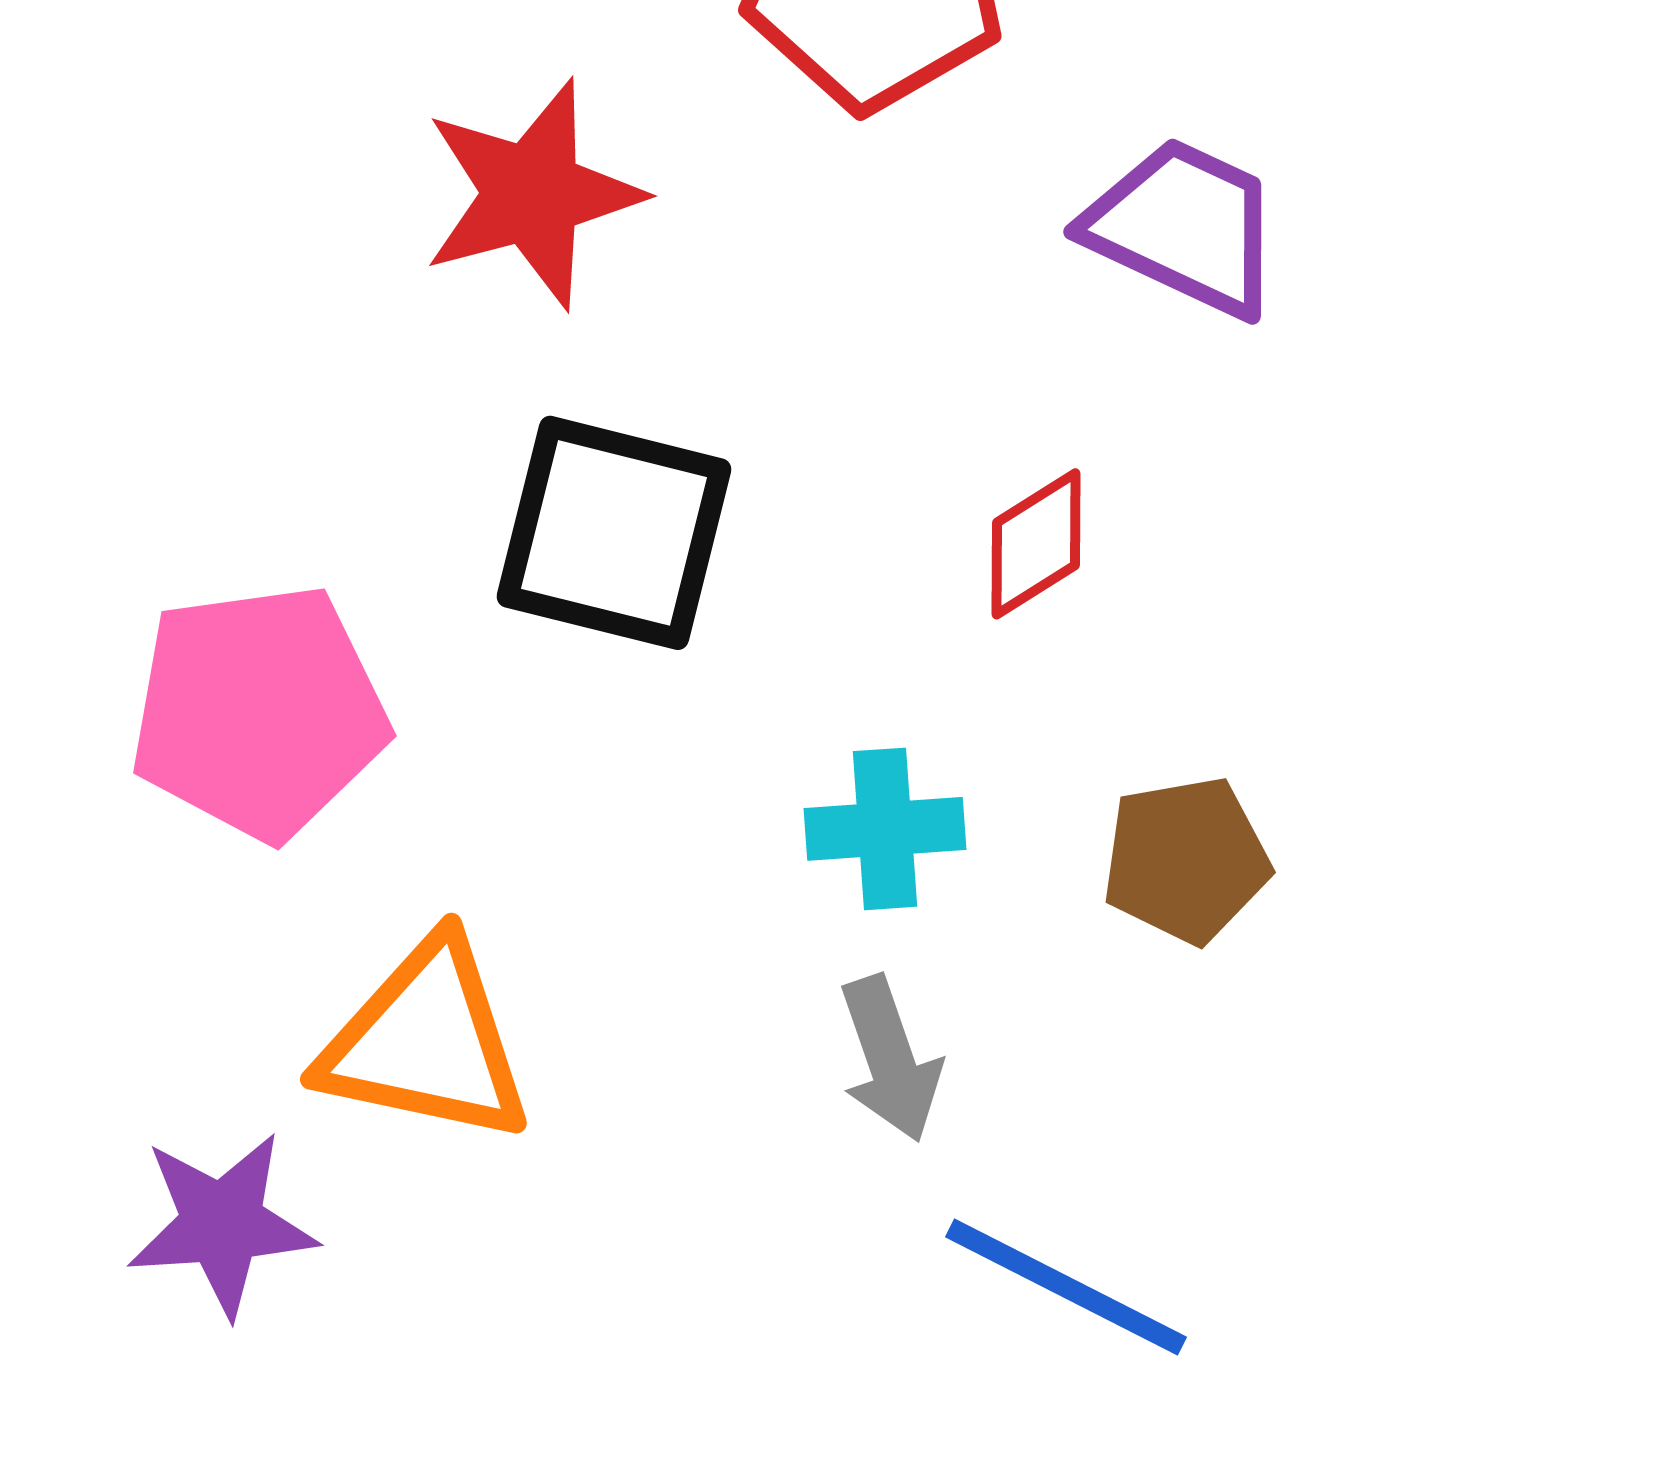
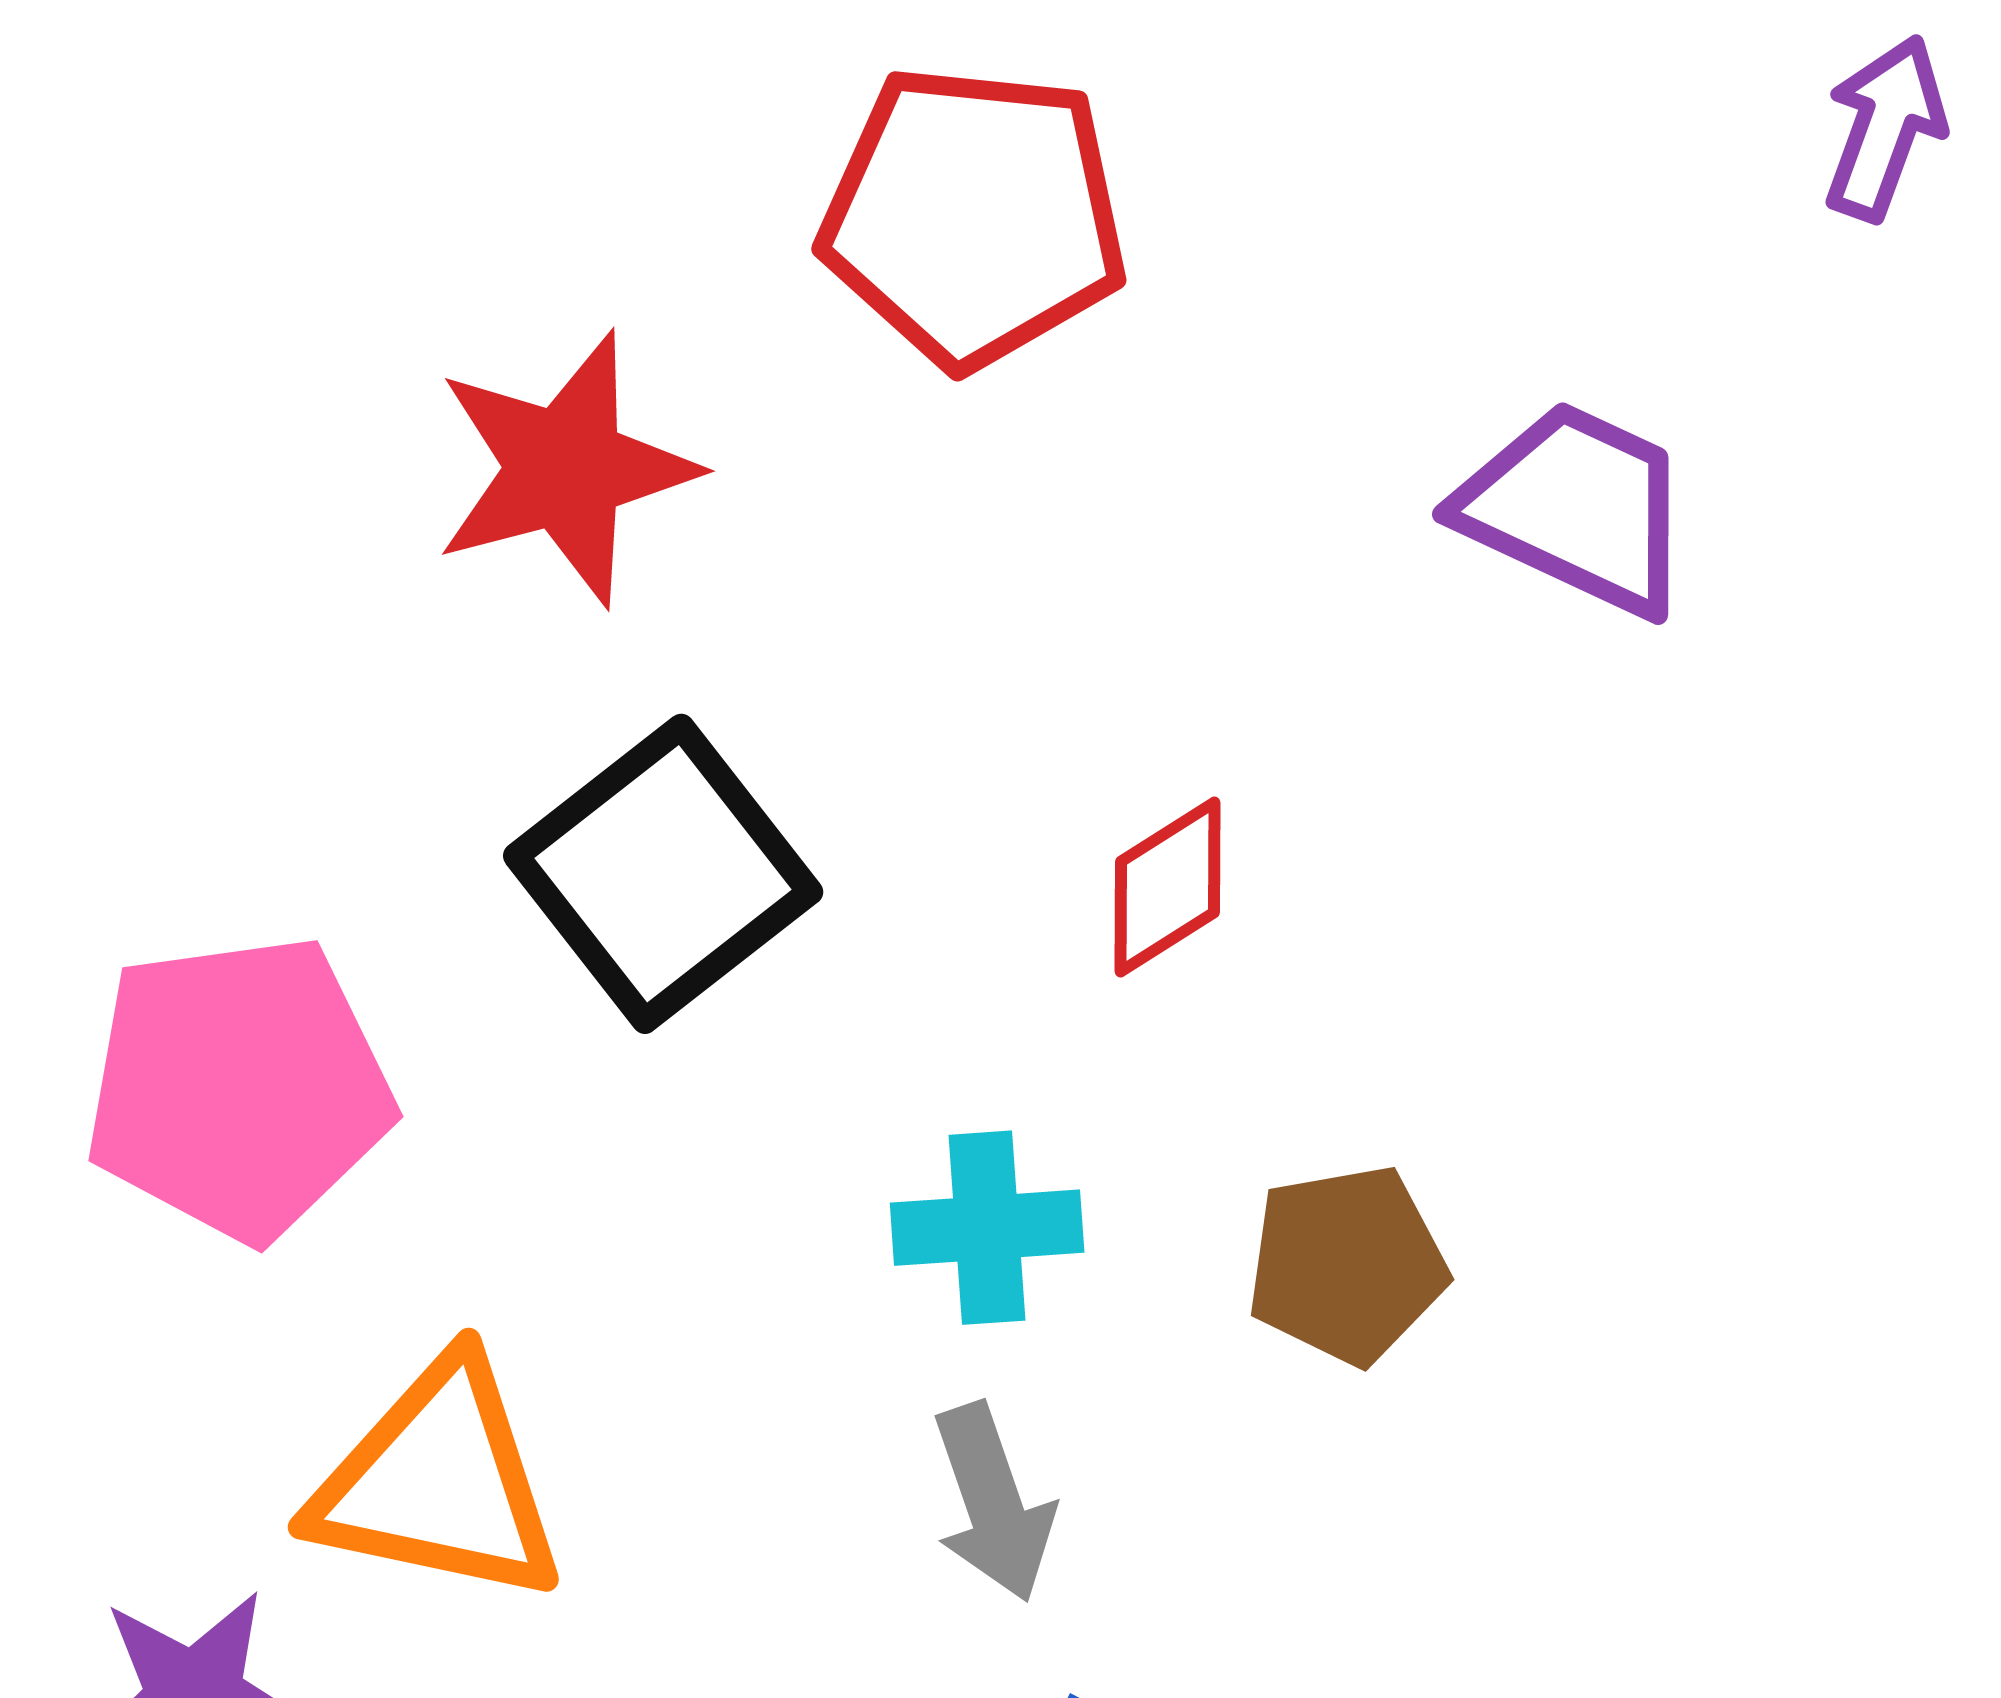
purple trapezoid: (1184, 227) -> (1576, 508), moved
black square: (614, 533) -> (663, 874), turned 38

